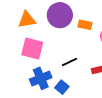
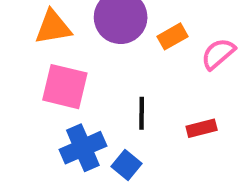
orange rectangle: (85, 25) -> (172, 36), turned -40
black line: (70, 62) -> (142, 113), turned -63

